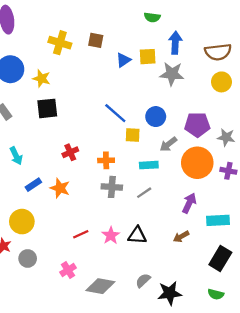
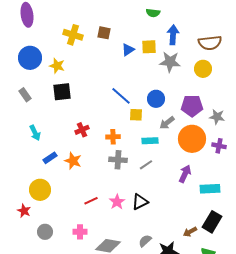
yellow circle: (221, 82) -> (203, 69), moved
black triangle: (137, 235) -> (140, 202), turned -30
brown arrow: (181, 237) -> (190, 232), moved
gray circle: (28, 258) -> (45, 232), moved
pink cross: (68, 270) -> (80, 232), turned 32

